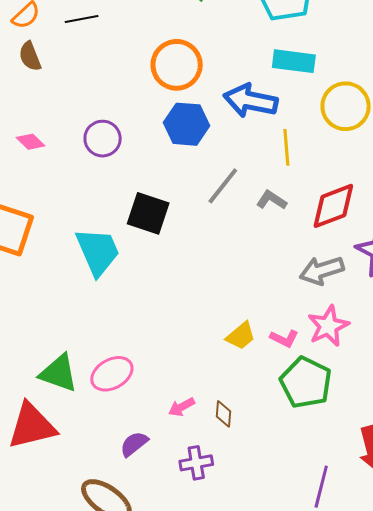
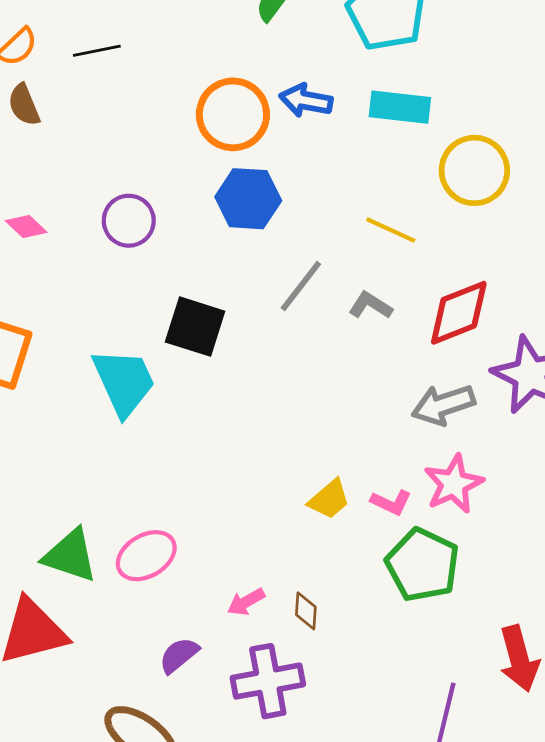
blue arrow: (250, 101) -> (306, 100), moved, size x0.7
yellow line: (286, 147) -> (391, 230), turned -60
purple cross: (196, 463) -> (268, 681), size x1.5

